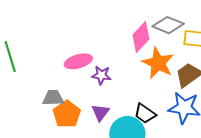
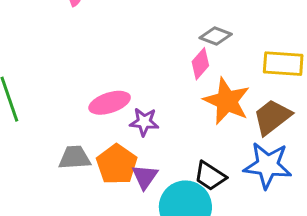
gray diamond: (168, 25) -> (216, 36), moved, size x0.7
pink diamond: (141, 37) -> (200, 64), size x0.7
orange pentagon: (67, 114) -> (117, 164), moved

